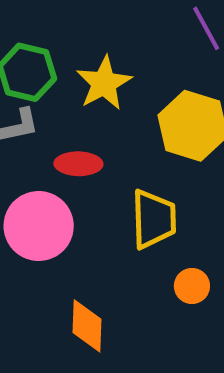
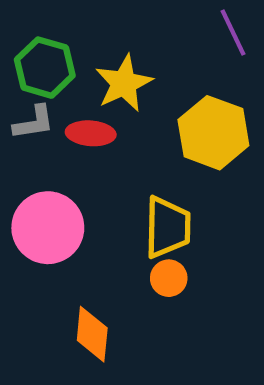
red ellipse: (78, 164) -> (91, 133), moved
orange circle: (192, 286) -> (169, 278), moved

